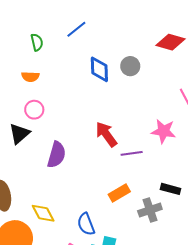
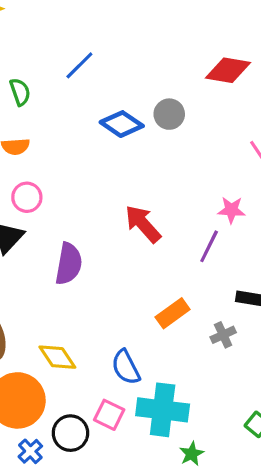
blue diamond: (99, 69) -> (122, 124), turned -48
pink star: (163, 131) -> (231, 210), size x0.7
purple line: (132, 153) -> (209, 246), moved, turned -50
gray cross: (150, 210) -> (223, 335), size x0.7

